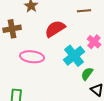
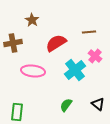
brown line: (84, 11) -> (89, 32), moved
green semicircle: (87, 74) -> (66, 105), moved

